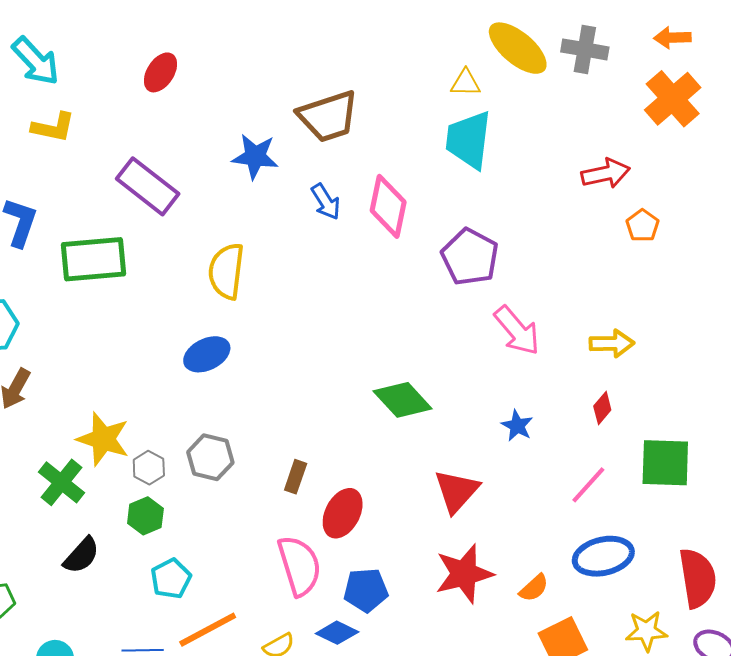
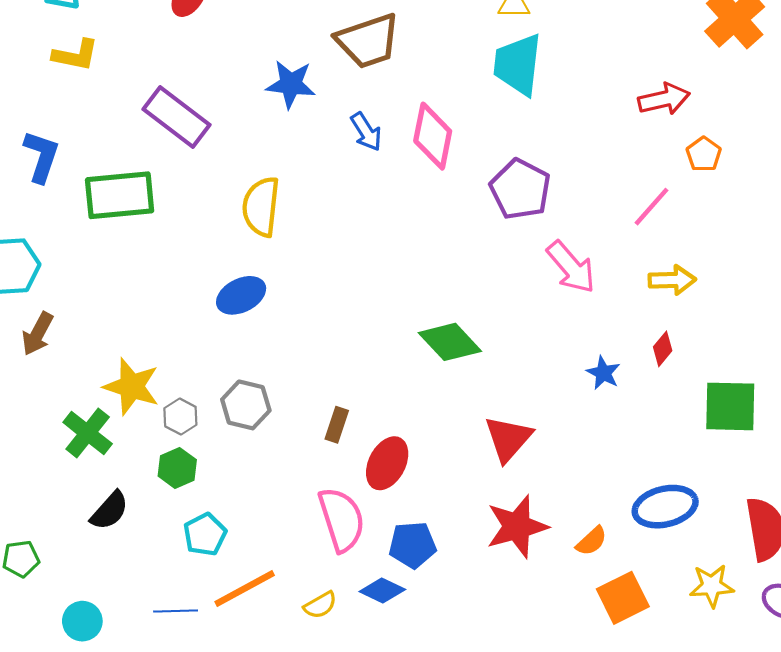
blue star: (517, 426) -> (603, 373), moved
pink line: (588, 485) -> (652, 207), moved

